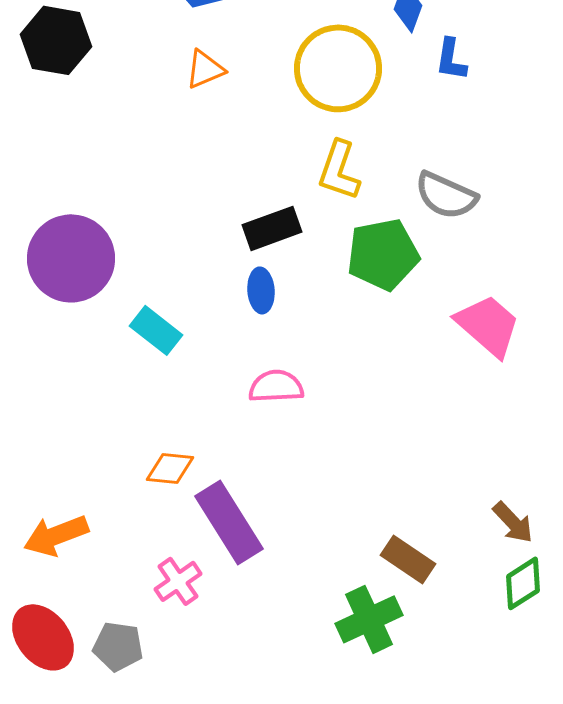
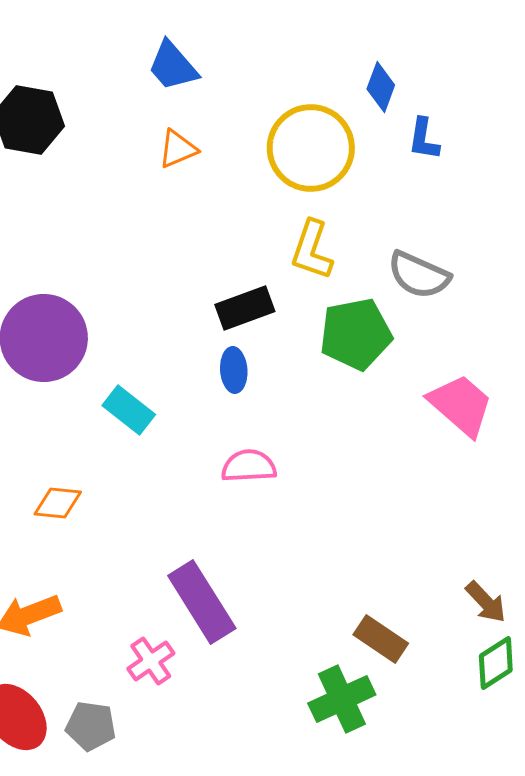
orange diamond: (170, 468) -> (58, 503), moved

